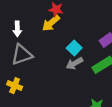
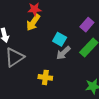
yellow cross: (15, 86) -> (45, 77), moved

